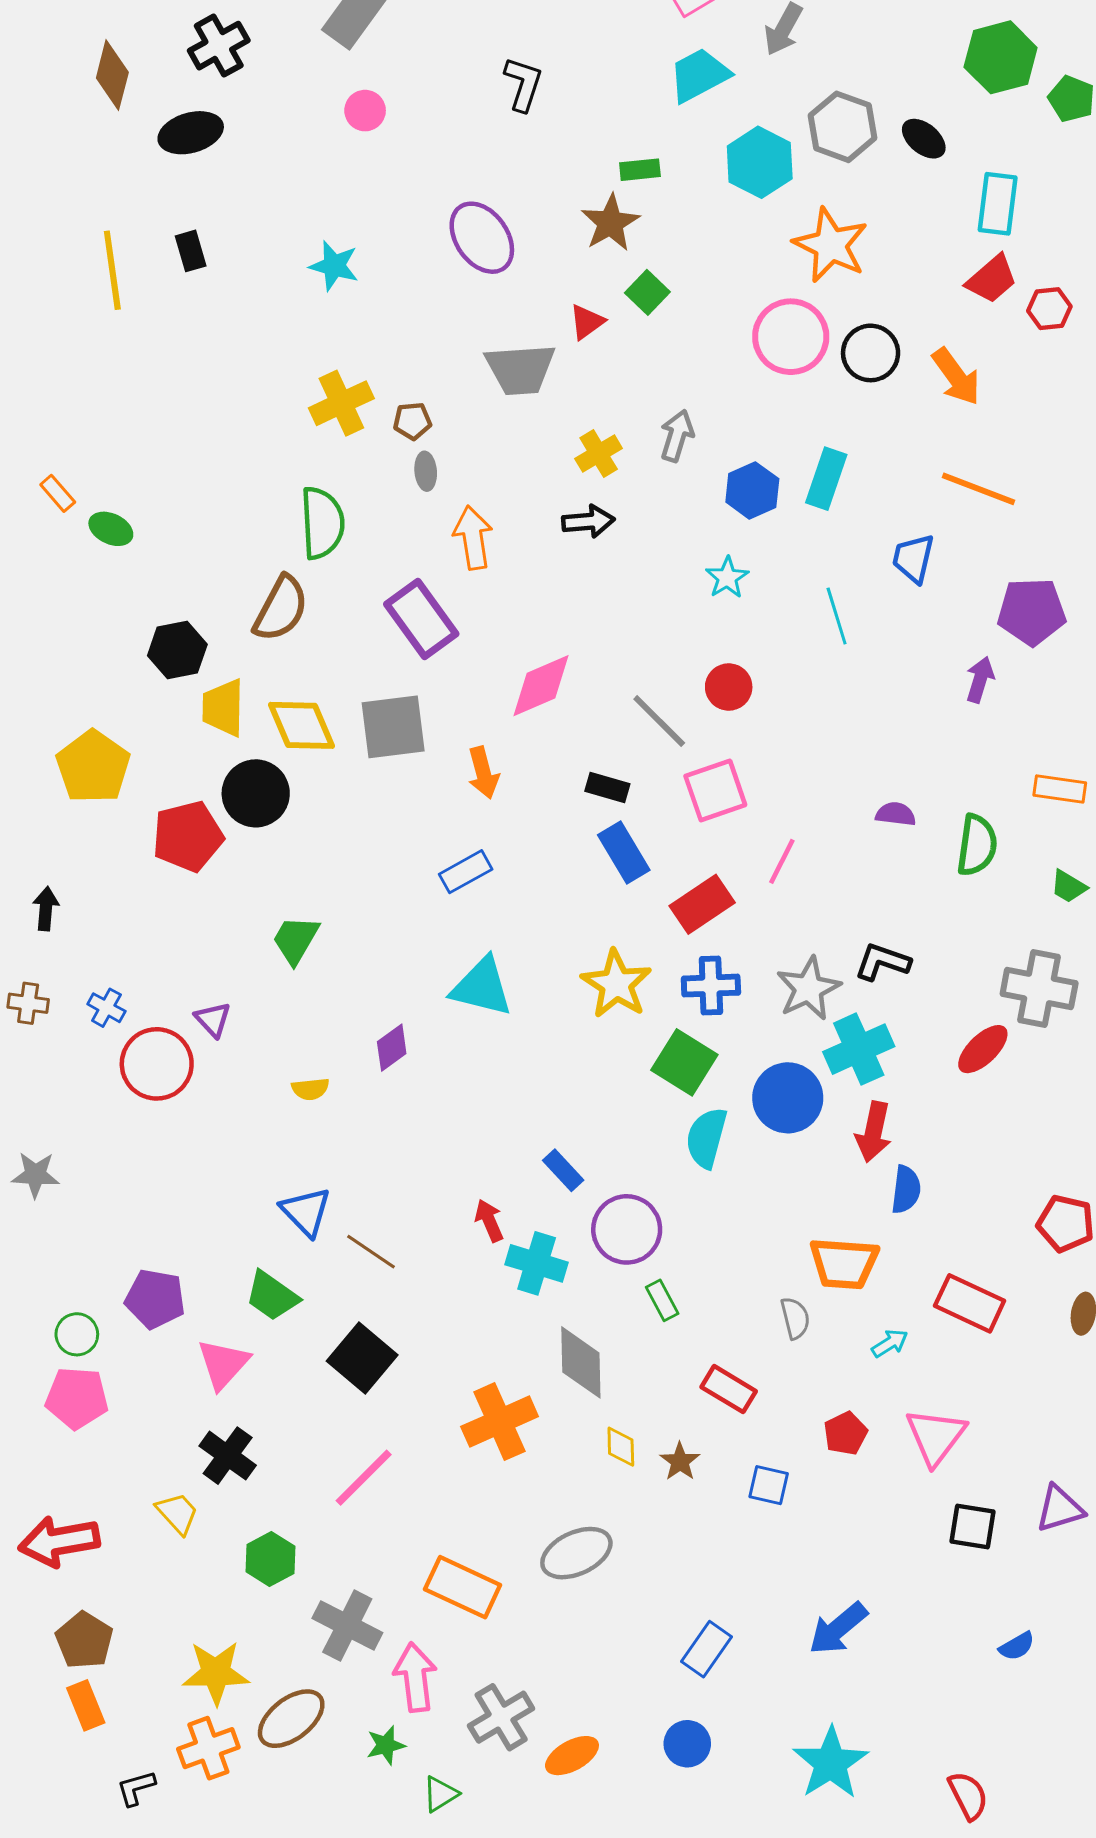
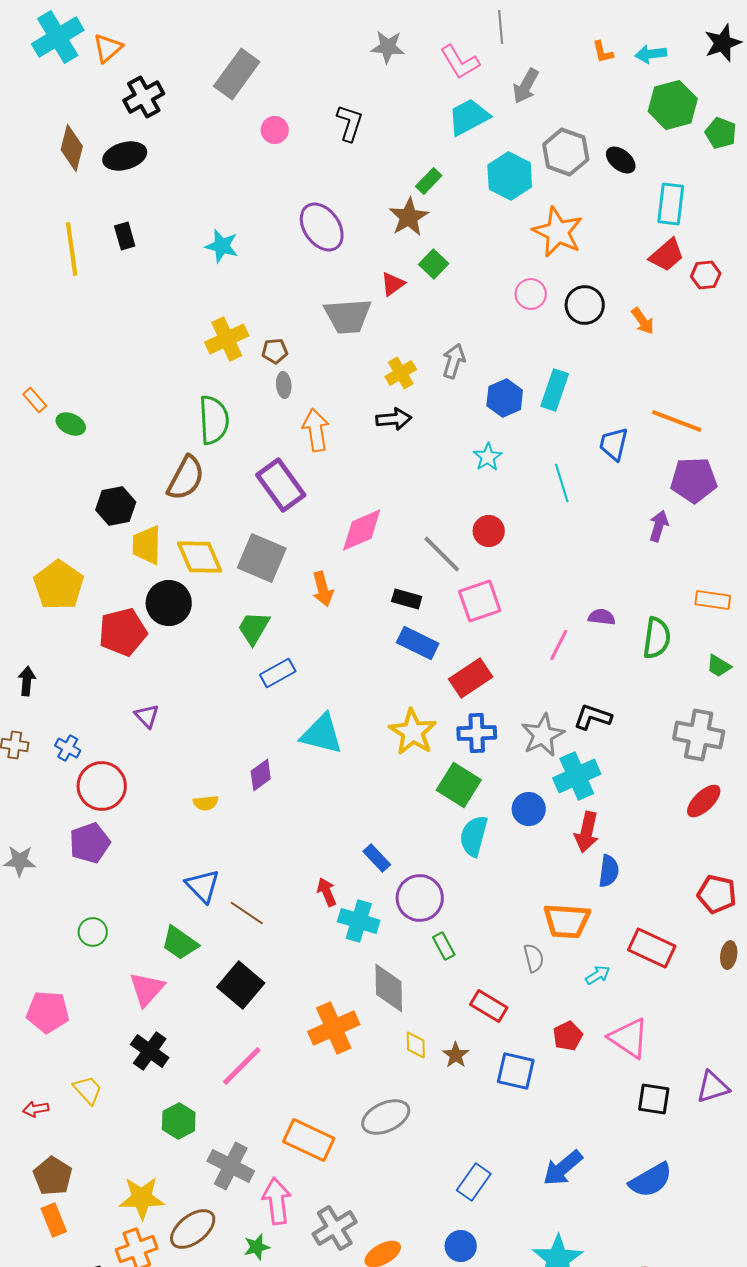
brown diamond: (112, 75) -> (72, 148), moved
pink circle: (365, 111) -> (275, 130), moved
green rectangle: (640, 170) -> (429, 181), turned -40
pink circle: (791, 337) -> (531, 294), size x0.6
orange arrow: (956, 377) -> (643, 321), size x0.7
orange line: (978, 489) -> (677, 421), moved
gray square: (393, 727) -> (262, 558), turned 30
blue rectangle: (624, 853) -> (418, 643), turned -33
pink line: (782, 861) -> (559, 645), moved
blue rectangle: (466, 872) -> (278, 673), moved
green trapezoid: (296, 940) -> (254, 628), moved
purple triangle: (213, 1020) -> (147, 716), moved
red ellipse: (983, 1049) -> (704, 801), moved
blue circle: (788, 1098) -> (529, 809), size x0.7
purple pentagon: (155, 1299) -> (90, 843), moved, turned -30
green circle: (77, 1334) -> (93, 932), moved
pink triangle: (936, 1436) -> (629, 1038), turned -33
blue square: (769, 1485) -> (516, 1071), size x1.4
yellow trapezoid: (177, 1513) -> (88, 1090), moved
red arrow: (59, 1541) -> (36, 1109), size x0.5
blue semicircle: (1017, 1646) -> (651, 1180), moved, size x1.8

